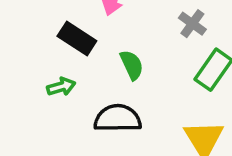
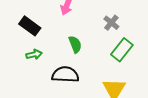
black rectangle: (77, 39) -> (30, 26), moved

